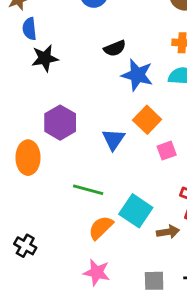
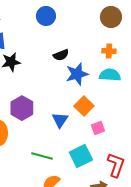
blue star: (137, 75) -> (77, 74), turned -30
cyan square: (136, 211) -> (81, 156), moved, turned 30

